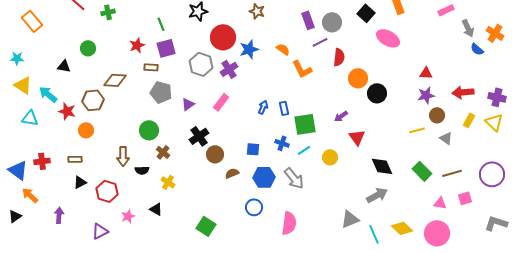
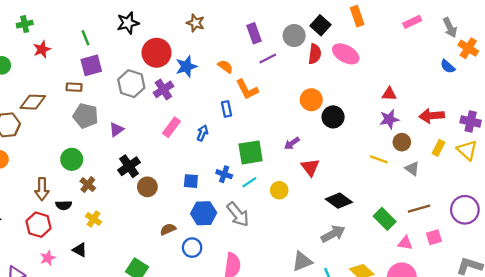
gray circle: (332, 22) -> (294, 36), moved
gray arrow: (468, 28) -> (450, 28), moved
red star: (137, 45) -> (42, 49), moved
red semicircle: (339, 57) -> (315, 54), moved
pink rectangle: (221, 102) -> (171, 127), moved
blue rectangle: (284, 108) -> (226, 109), moved
yellow line: (417, 130) -> (379, 159), turned 35
black diamond: (382, 166) -> (339, 201), turned -30
green rectangle: (422, 171) -> (385, 219), moved
brown semicircle: (232, 173) -> (168, 229), moved
red hexagon: (107, 191) -> (38, 225), moved

